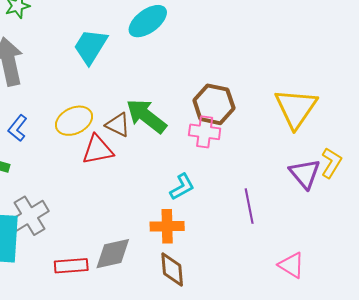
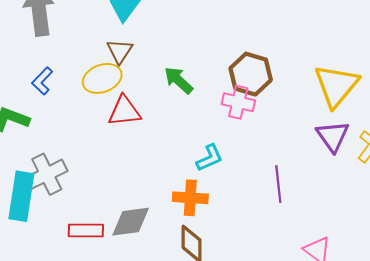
green arrow: (146, 116) -> (179, 80), size x0.7
brown triangle: (118, 125) -> (120, 51), moved, turned 32
purple triangle: (305, 174) -> (333, 136), moved

